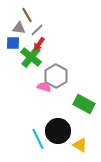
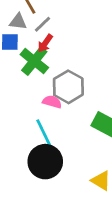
black circle: (58, 131) -> (45, 162), moved
cyan line: (38, 139) -> (44, 133), moved

